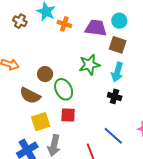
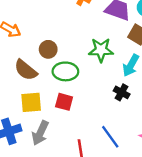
green ellipse: (64, 89) -> (65, 71), turned -75

